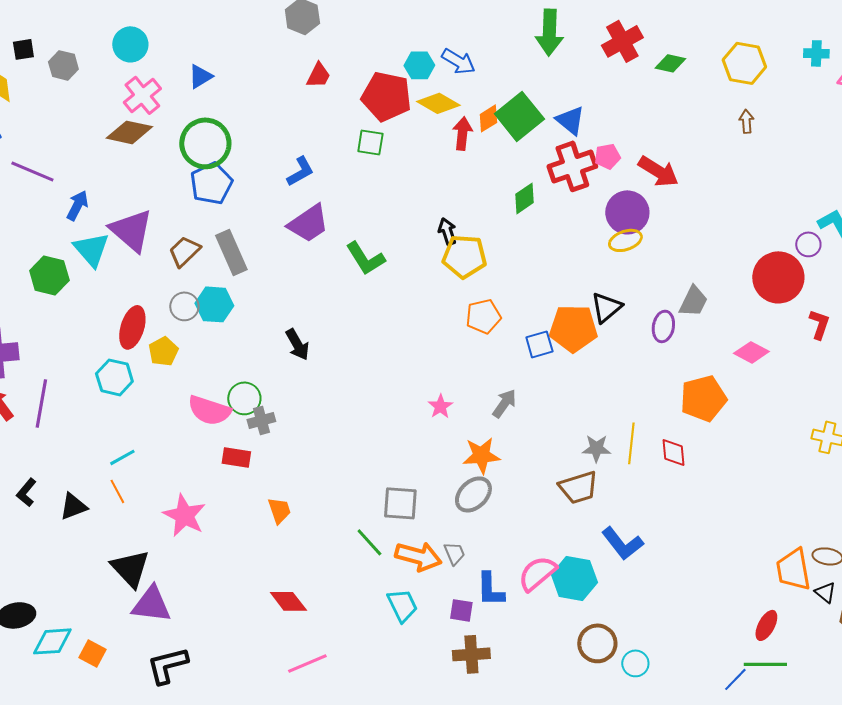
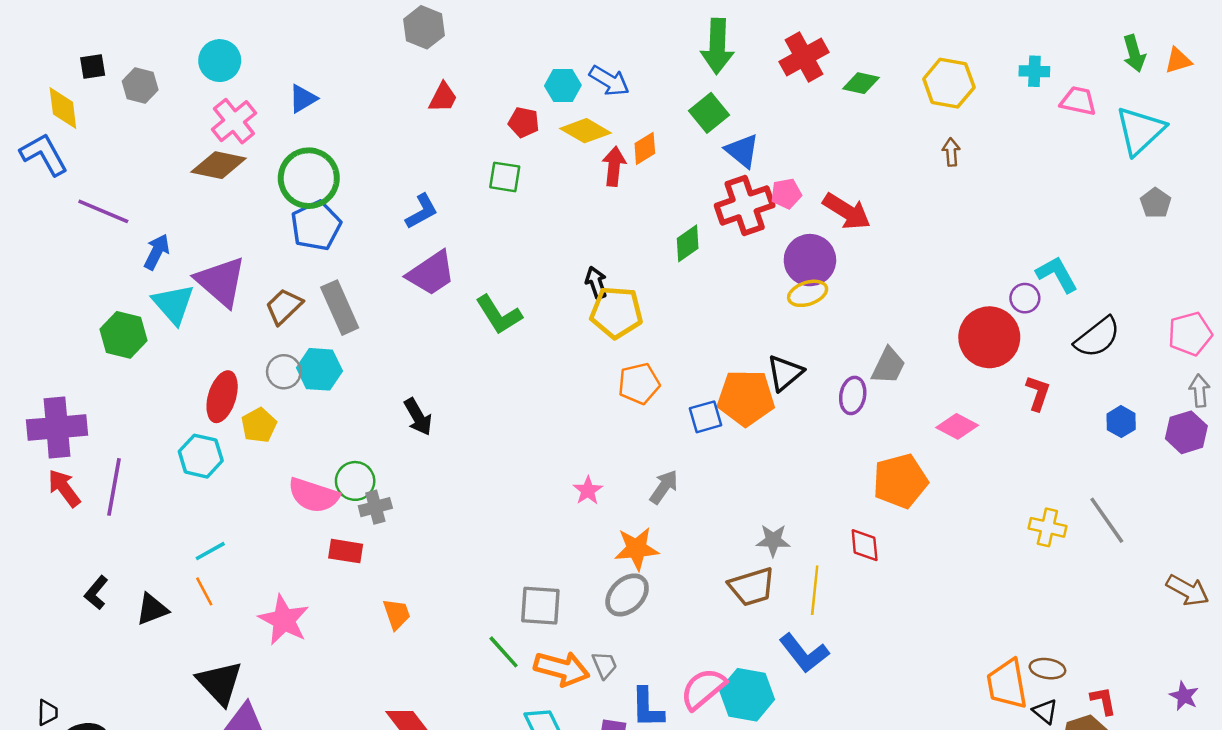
red pentagon: (386, 96) -> (524, 122), size x0.5
green square: (519, 116) -> (709, 113), moved, size x0.7
yellow line: (631, 443) -> (815, 590), moved

